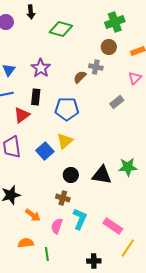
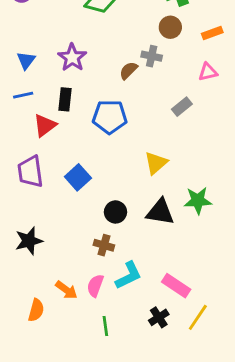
pink triangle: (135, 78) -> (208, 72), turned 32
yellow triangle: (65, 141) -> (156, 163), moved
orange arrow: (33, 215) -> (66, 290), moved
cyan L-shape: (80, 219) -> (128, 276), turned 40
orange semicircle: (26, 243) -> (36, 310), moved, turned 112
green line: (47, 254) -> (105, 326), moved
black cross: (94, 261) -> (159, 317), moved, turned -32

